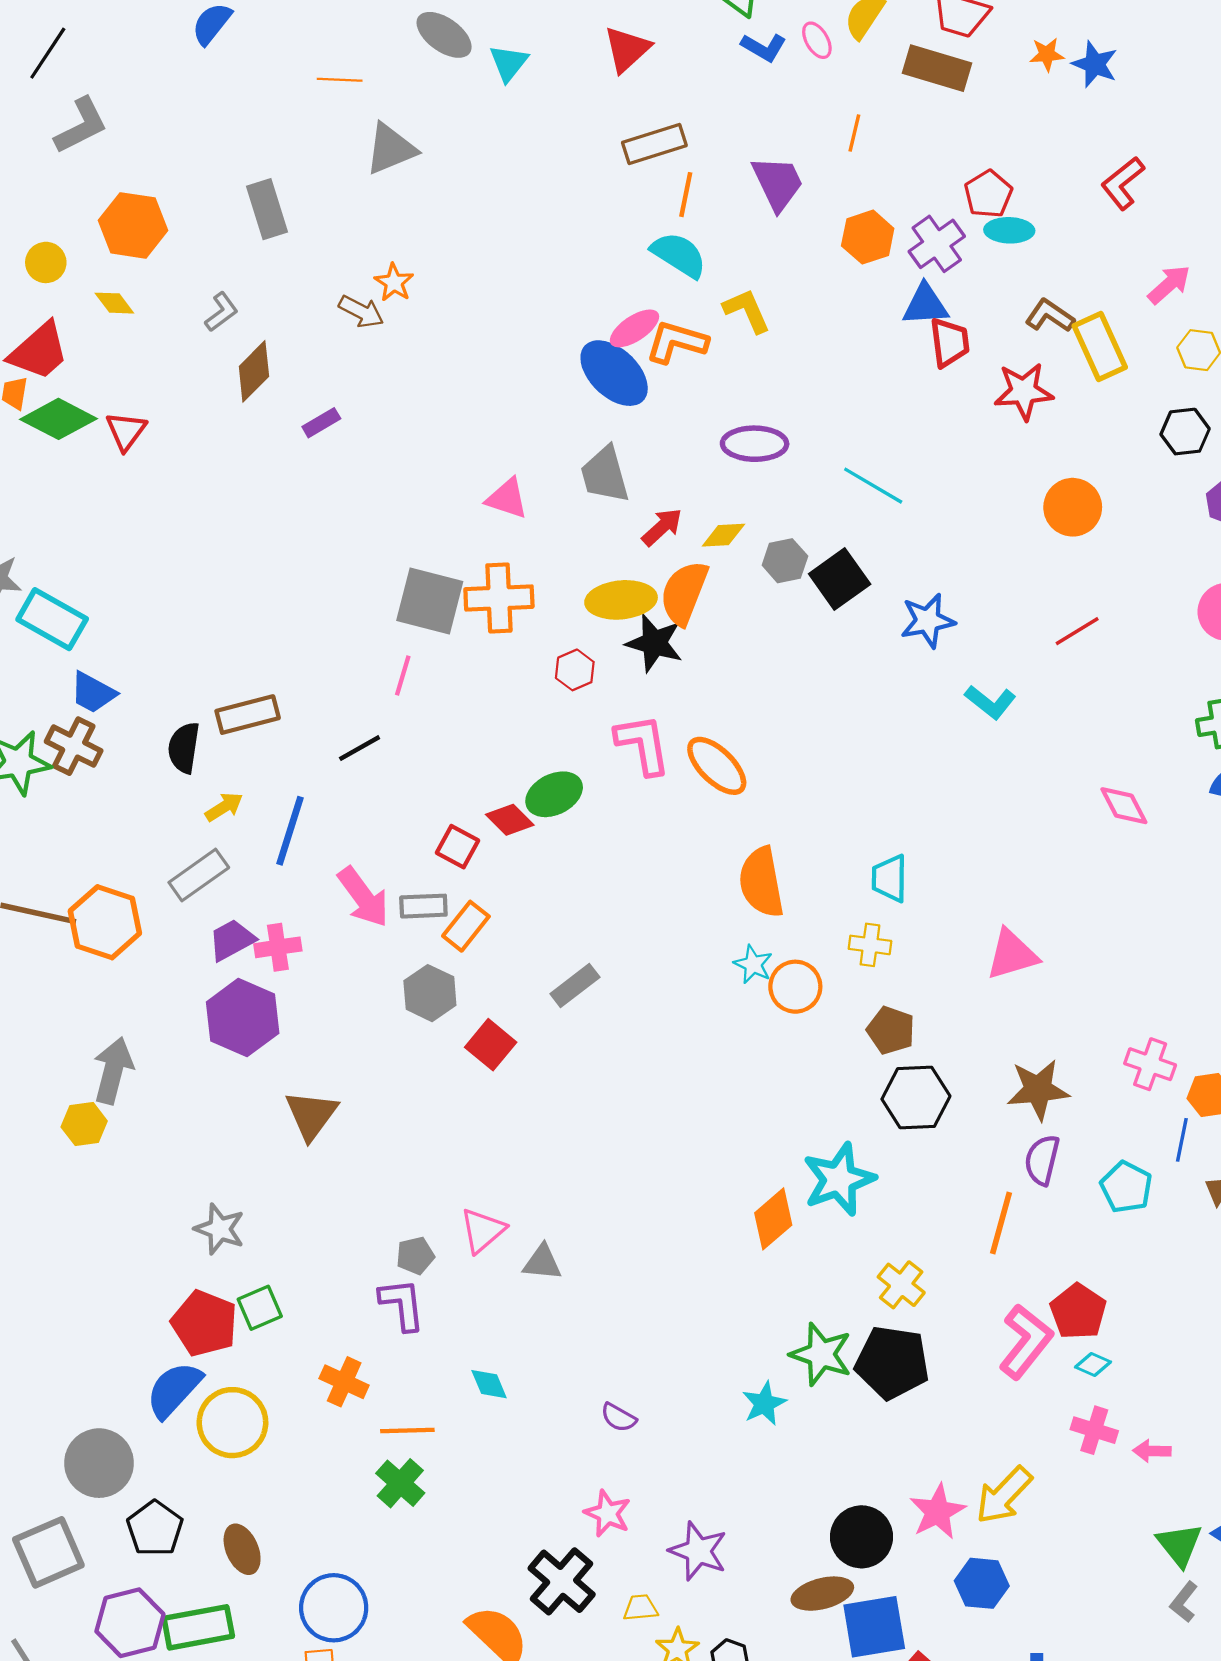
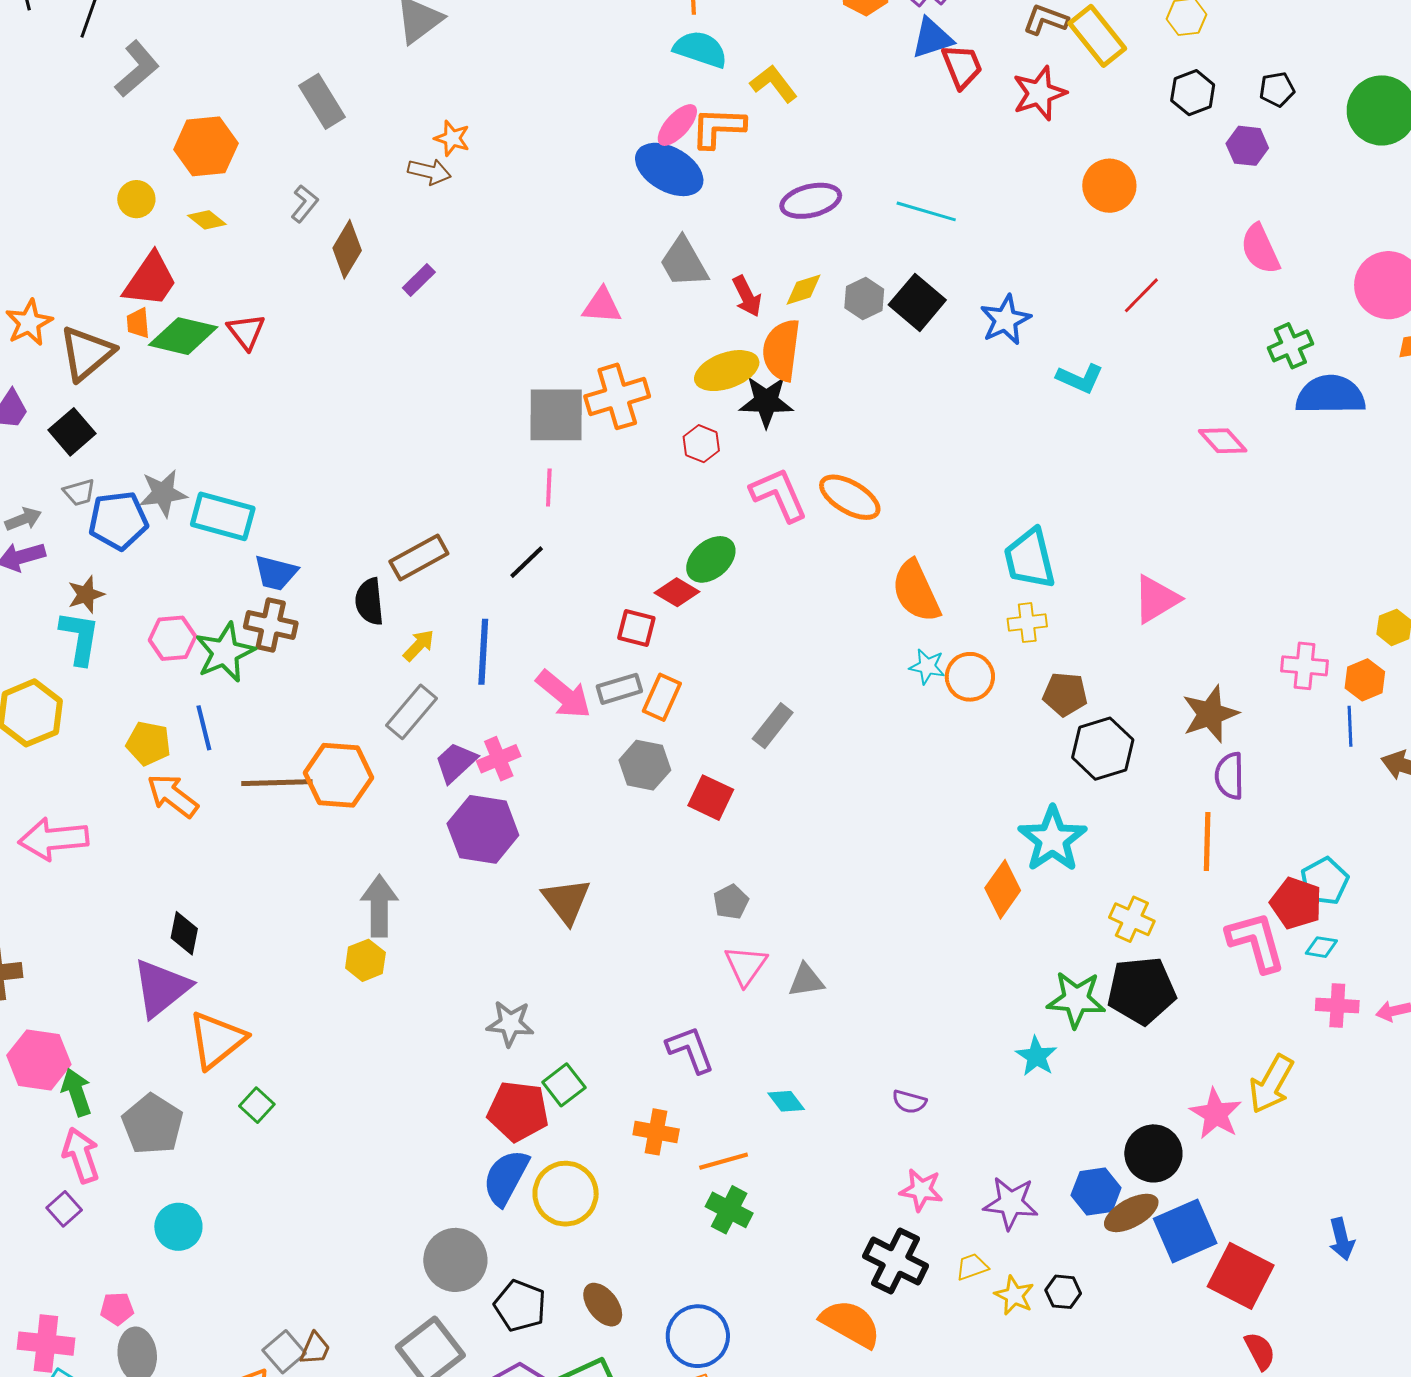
red arrow: (662, 527) -> (747, 296), turned 120
cyan trapezoid: (890, 878) -> (1030, 559), size x1.4
cyan pentagon: (1126, 1187) -> (1324, 881), moved, turned 30
gray pentagon: (415, 1256) -> (731, 902), moved
pink L-shape: (1026, 1342) -> (1256, 942), turned -40
blue hexagon: (982, 1583) -> (1096, 1192), moved

